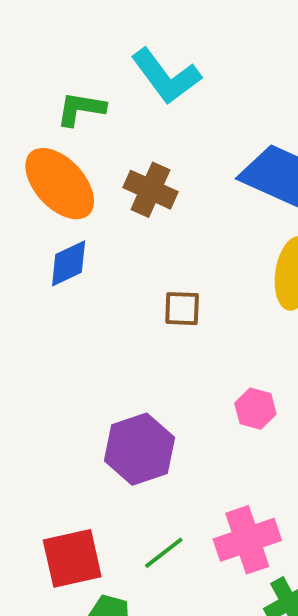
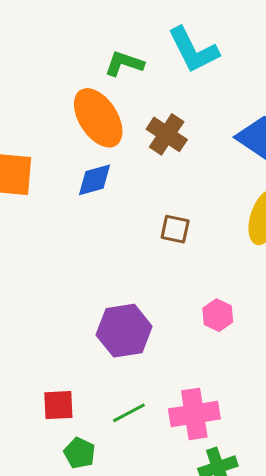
red square: (72, 558) -> (58, 405), size x0.7

